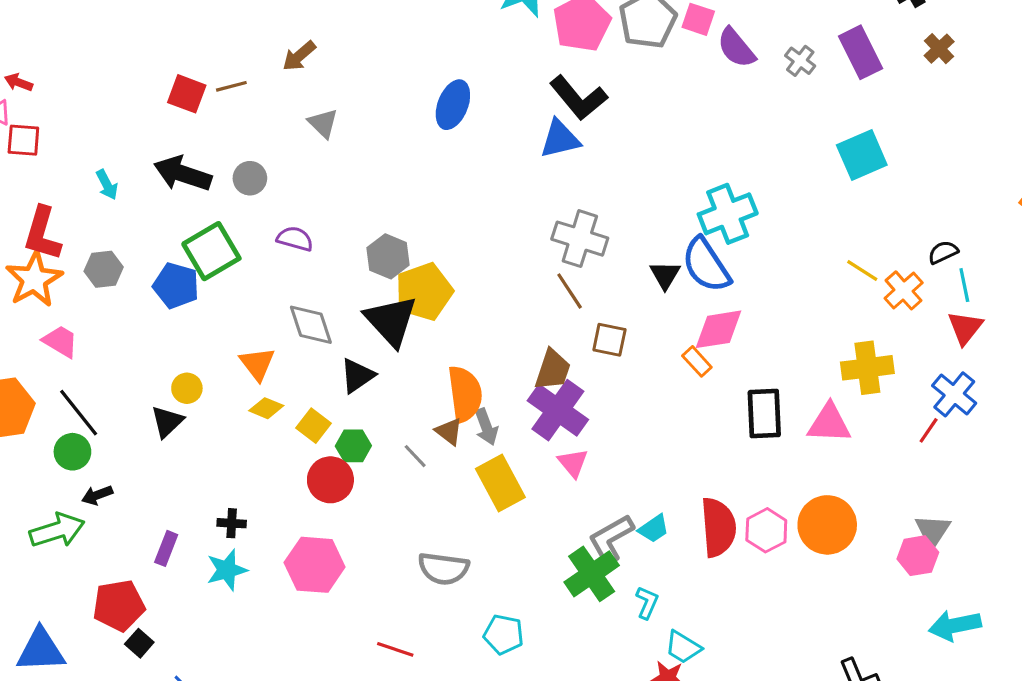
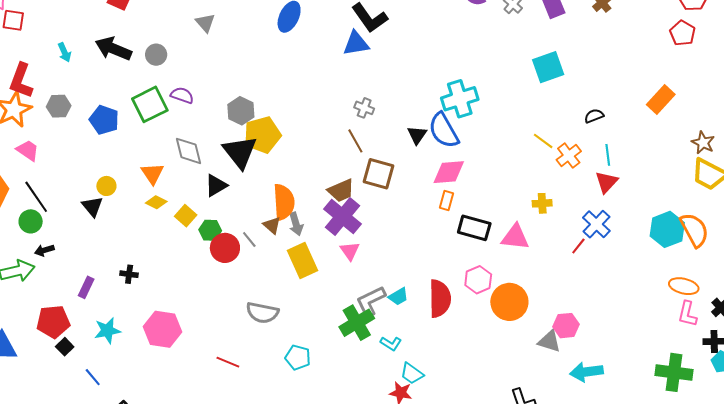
gray cross: (580, 239) -> (364, 108), size x0.6
green square: (211, 251) -> (150, 104), moved
black semicircle: (943, 252) -> (594, 116), moved
brown square: (609, 340) -> (379, 174), size x1.4
orange rectangle: (697, 361) -> (446, 200), moved, turned 54
yellow cross: (867, 368) -> (542, 203), size x0.6
brown trapezoid: (553, 370) -> (341, 191), turned 44
black rectangle: (764, 414) -> (474, 228), turned -76
black triangle: (167, 422) -> (92, 206), turned -30
red circle: (330, 480) -> (225, 248), moved
pink hexagon: (766, 530) -> (478, 280), moved
gray triangle: (933, 531) -> (549, 341), moved, turned -50
pink hexagon: (315, 565) -> (162, 329), moved
cyan star: (227, 570) -> (107, 331), moved
cyan L-shape: (647, 603) -> (391, 343), turned 95

